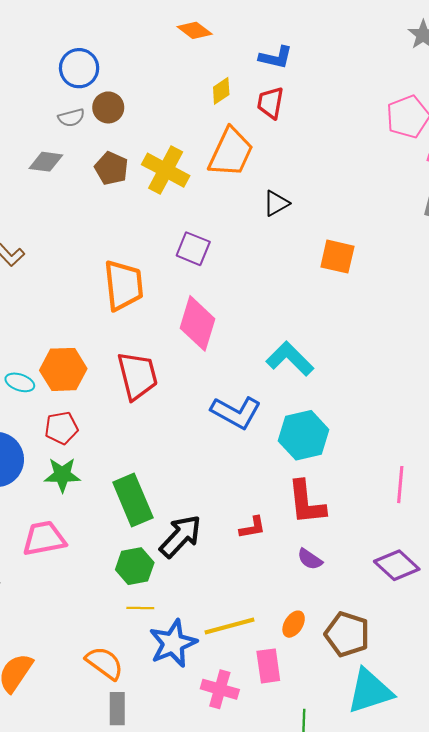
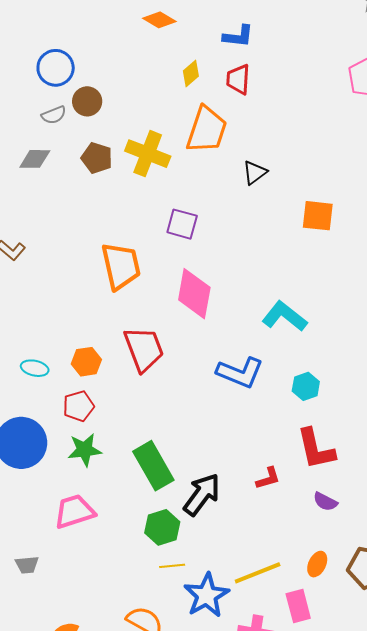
orange hexagon: (63, 369) -> (86, 362), moved, size x0.7
cyan hexagon: (304, 435) -> (306, 386), size x0.6

